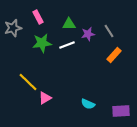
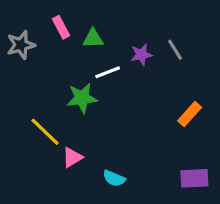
green triangle: (69, 24) -> (93, 39), moved
green star: (42, 43) -> (82, 98), moved
orange rectangle: (114, 55) -> (190, 114), moved
cyan semicircle: (88, 104) -> (114, 178), moved

